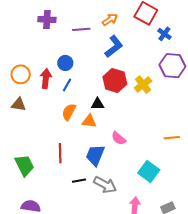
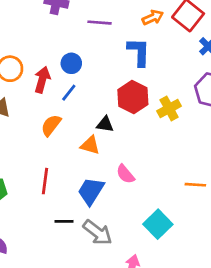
orange arrow: (110, 20) -> (153, 17), moved
blue L-shape: (114, 46) -> (139, 52), turned -60
orange semicircle: (69, 112) -> (51, 125), moved

